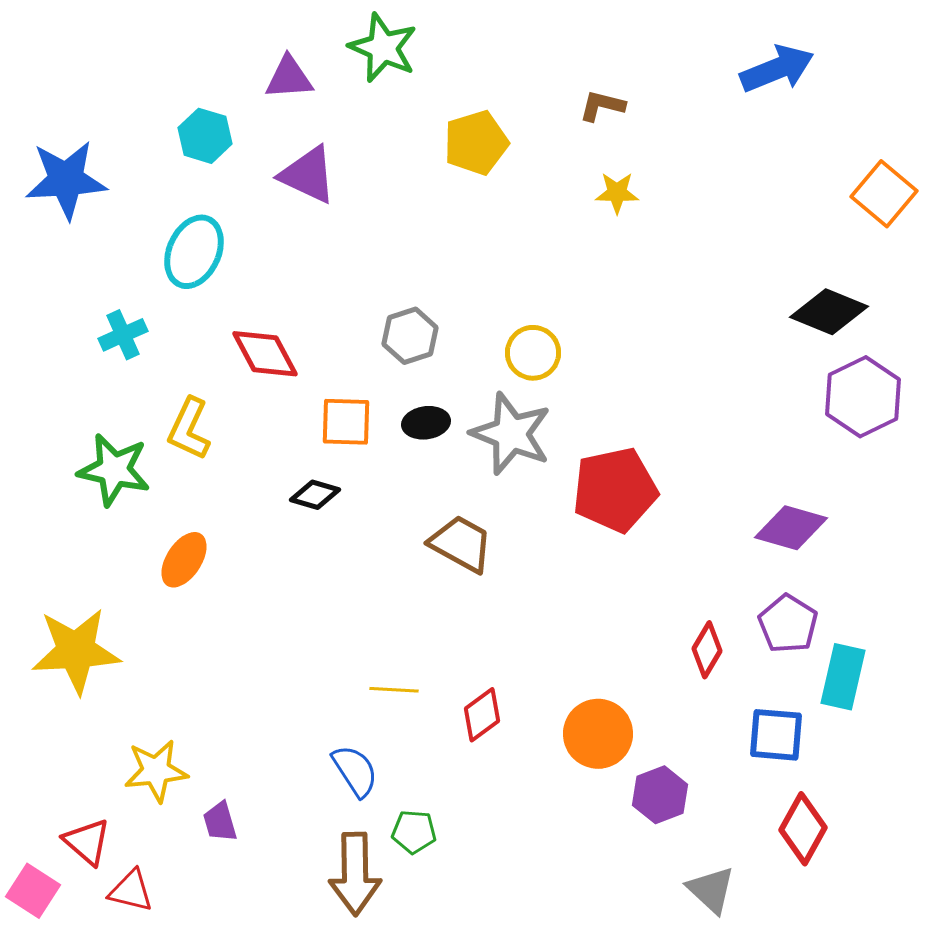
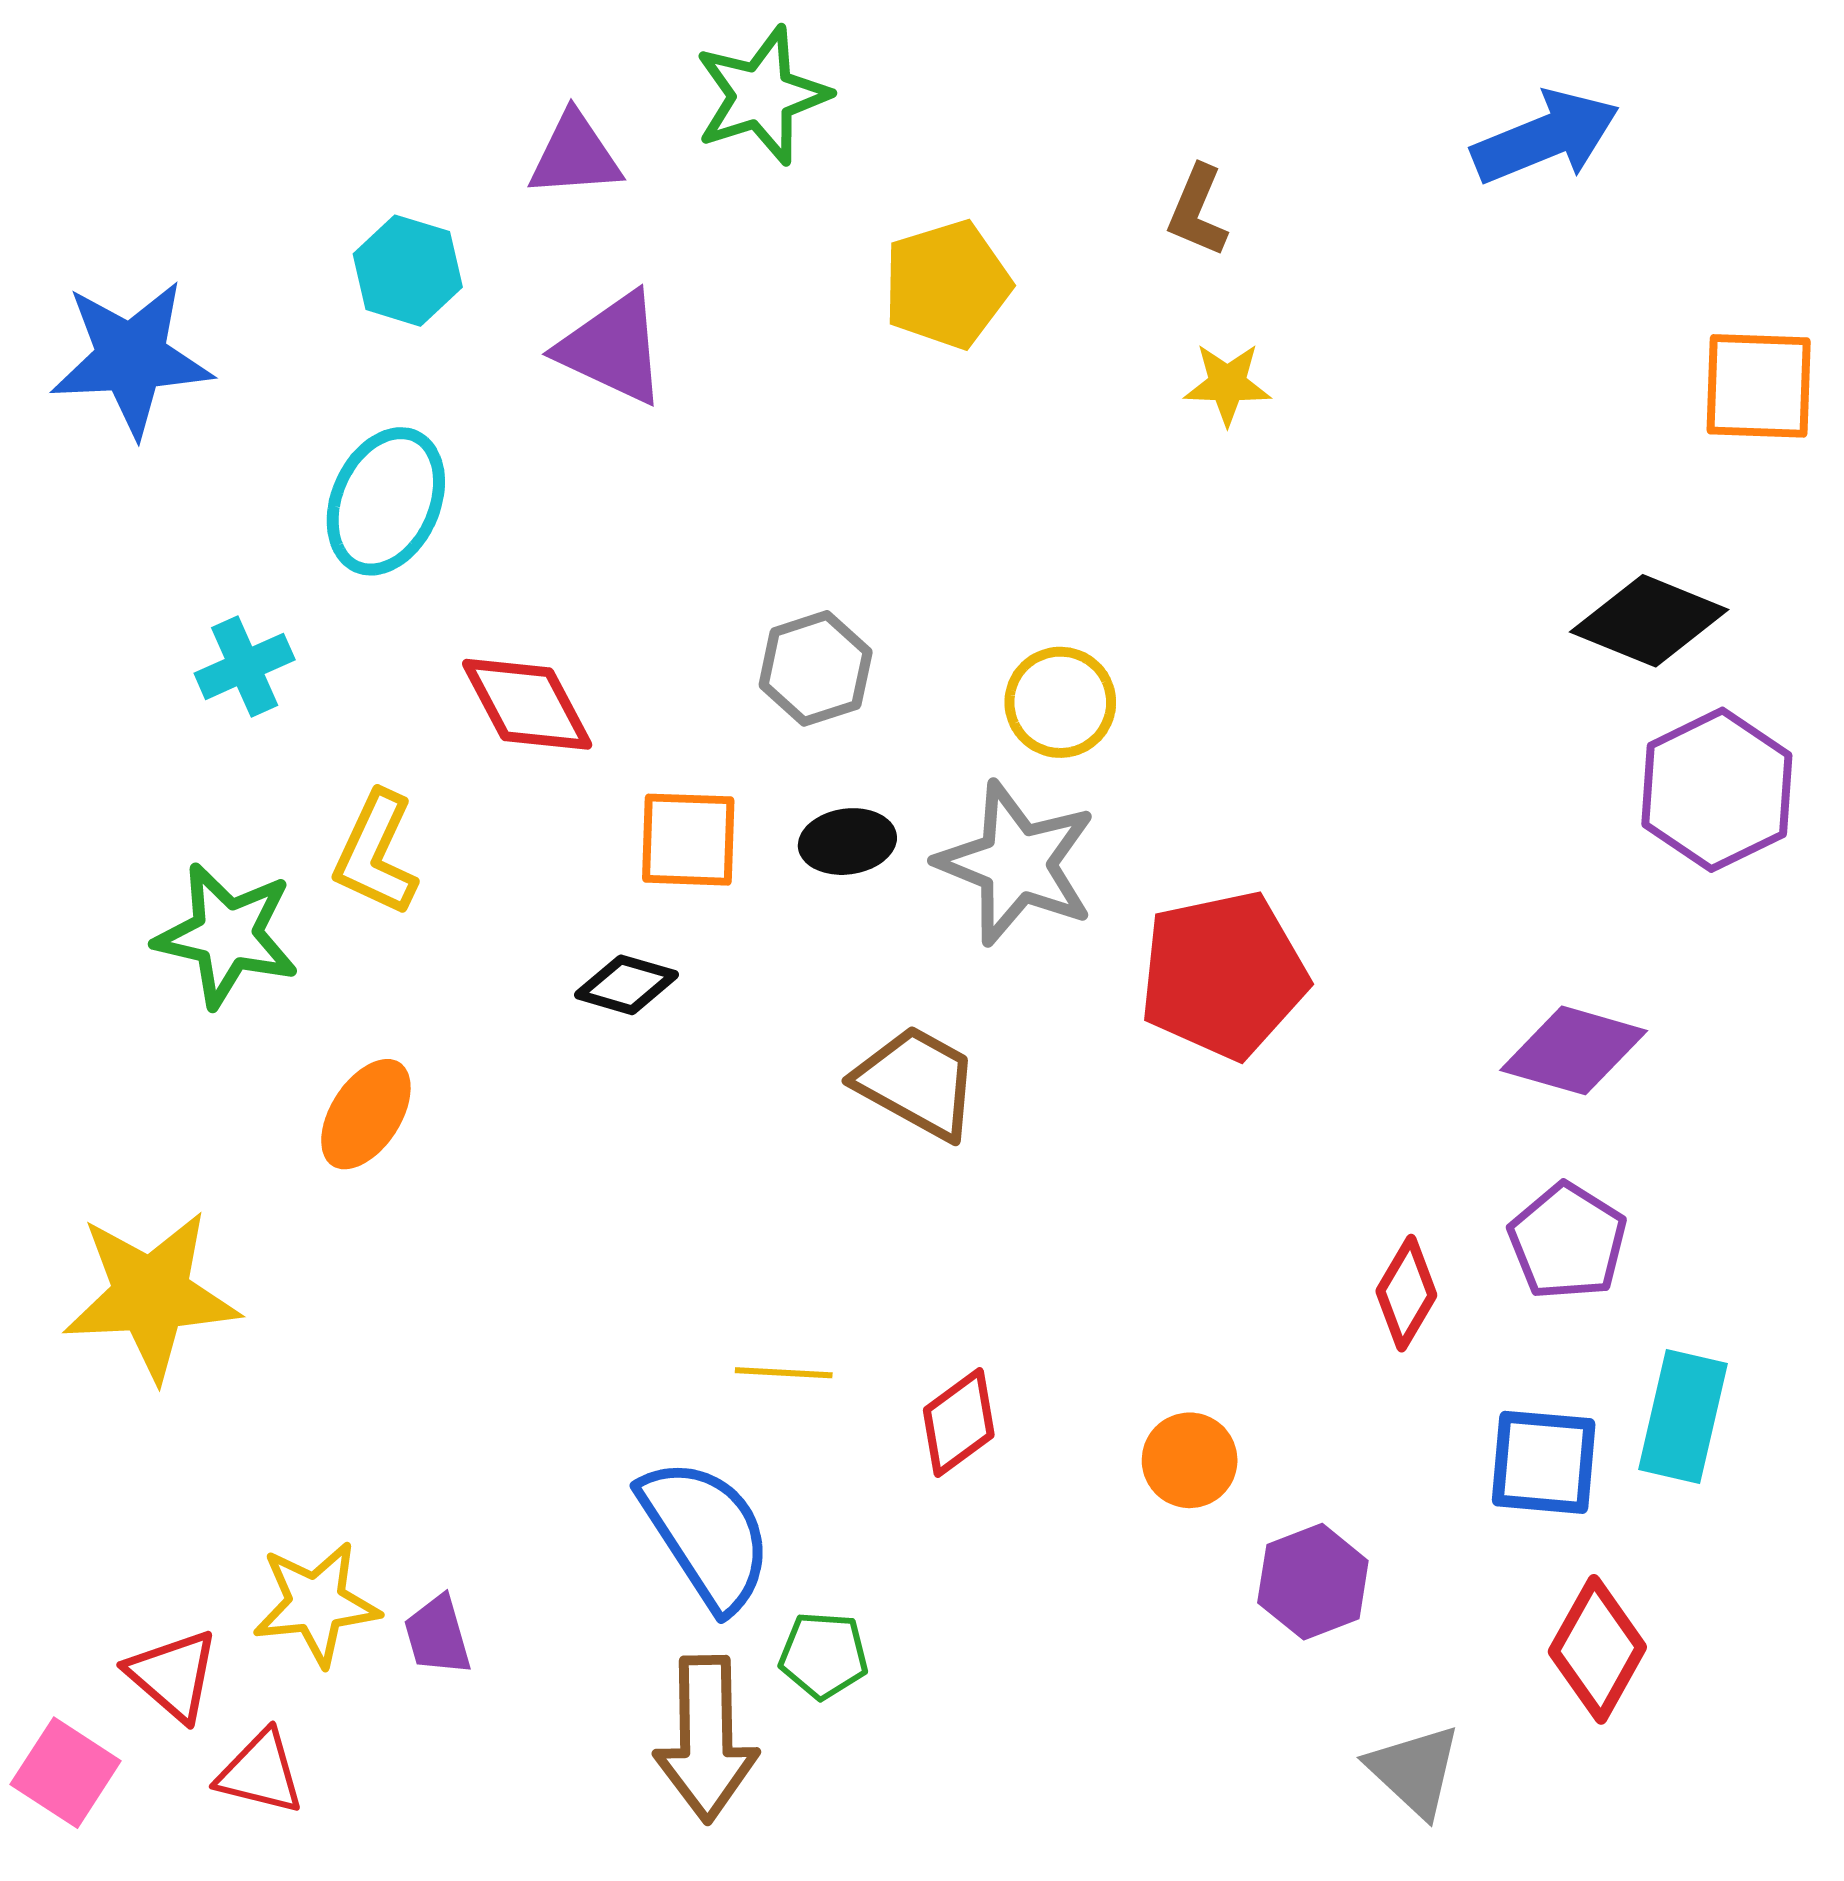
green star: (383, 48) -> (762, 95), turned 30
brown L-shape: (602, 106) -> (1198, 211), turned -81
orange square: (884, 194) -> (1759, 386), turned -38
cyan rectangle: (843, 677) -> (1683, 1417), moved
orange circle: (598, 734) -> (1190, 1460), size x0.7
yellow star: (156, 771) -> (316, 1604), moved
blue semicircle: (355, 771) -> (706, 1534), size x1.5

